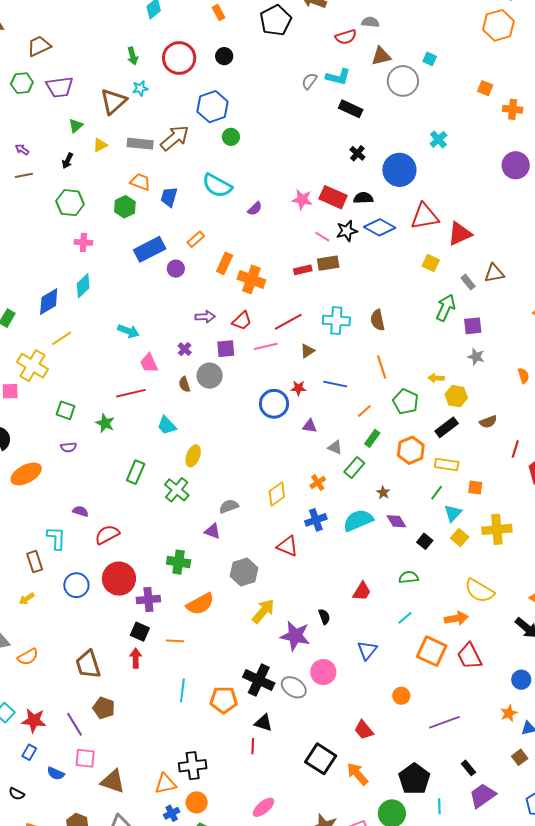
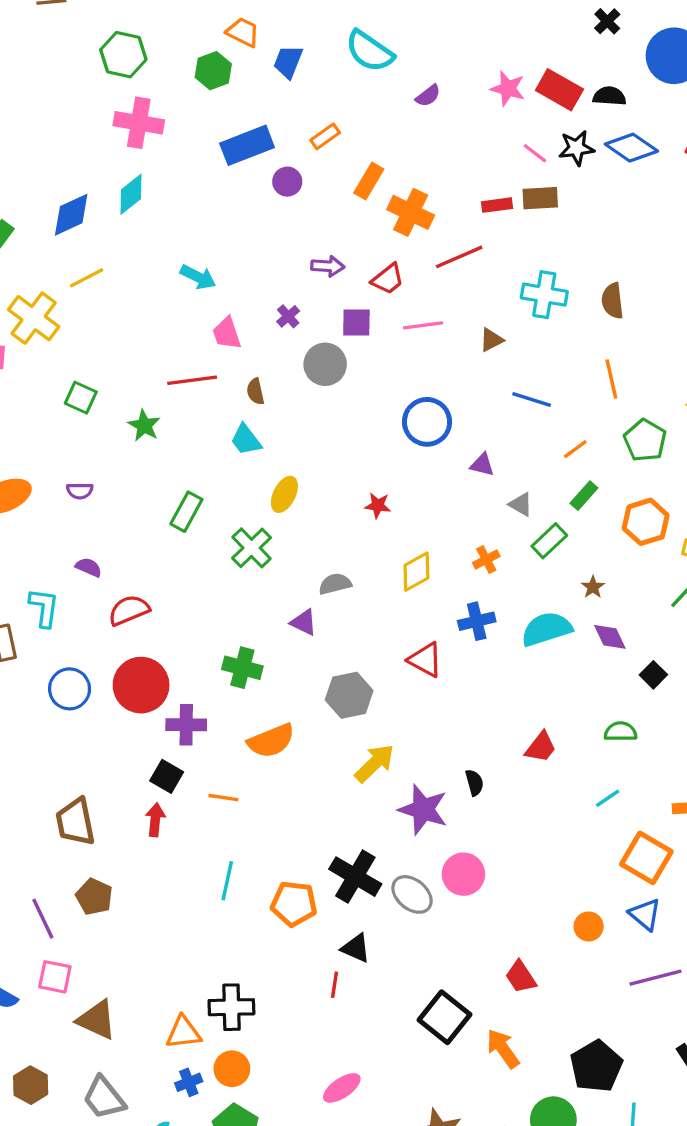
pink cross: (83, 242) -> (139, 123), size x1.6
red line: (288, 322) -> (459, 257), moved
brown semicircle: (184, 384) -> (255, 391), moved
red star: (298, 388) -> (378, 505), moved
purple semicircle: (68, 447) -> (80, 491), moved
blue triangle: (367, 650) -> (645, 914), moved, turned -35

